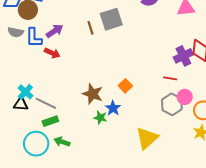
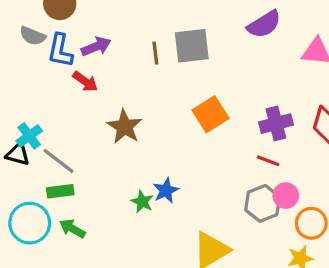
purple cross: (183, 56) -> (276, 124), moved
orange square: (125, 86) -> (210, 114), moved, size x1.5
brown star: (93, 94) -> (125, 127), moved

